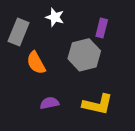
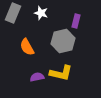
gray rectangle: (19, 32) -> (13, 13), moved
yellow L-shape: (98, 104) -> (61, 73), moved

